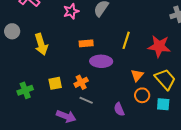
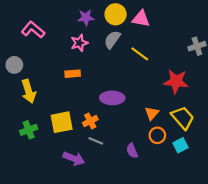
yellow line: (126, 40) -> (140, 54), moved, turned -72
orange rectangle: (86, 43) -> (73, 74), moved
yellow arrow: (41, 44) -> (29, 91), moved
yellow square: (55, 83) -> (62, 122), size x1.5
cyan square: (163, 104) -> (180, 145), turned -32

